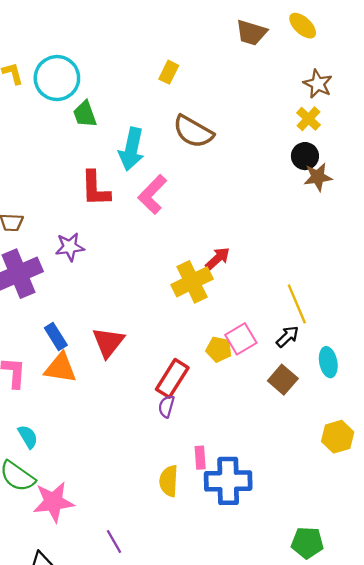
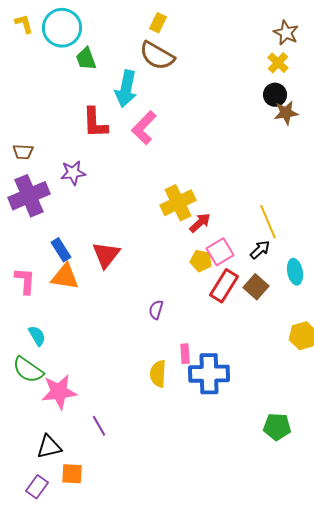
brown semicircle: (193, 132) -> (157, 56), moved
red arrow: (218, 259) -> (200, 223), moved
red rectangle: (172, 378) -> (224, 286), moved
purple line: (114, 541) -> (99, 426), moved

